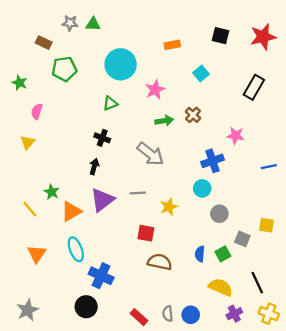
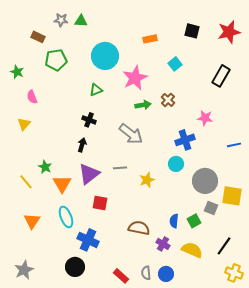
pink star: (155, 90) -> (135, 78), size x1.4
pink semicircle: (37, 111) -> (32, 97), turned -40
orange triangle: (71, 211) -> (62, 184), turned -30
gray circle: (219, 214) -> (205, 181), moved, size x1.6
yellow square: (266, 225) -> (232, 196), size x1.5
red square: (146, 233) -> (100, 203), moved
black line: (257, 283) -> (224, 246), turned 60
purple cross: (234, 314) -> (163, 244), moved, turned -32

